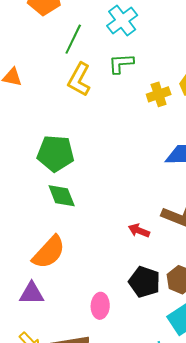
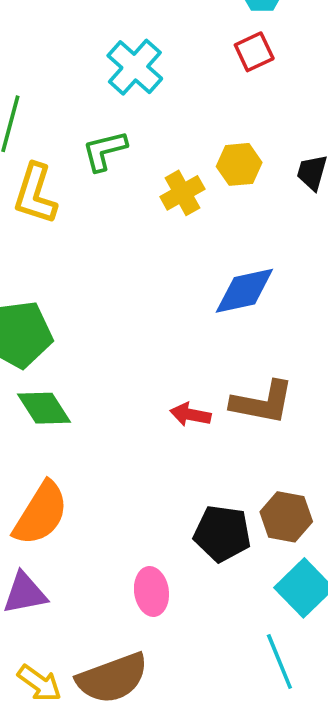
cyan cross: (122, 21) -> (135, 67), moved
red arrow: (139, 231) -> (190, 415), moved

